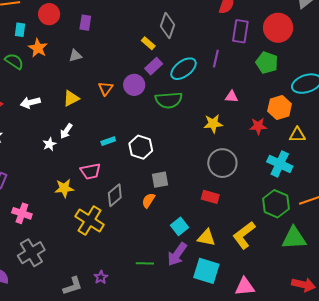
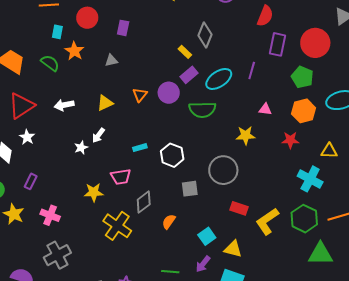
orange hexagon: (280, 107) -> (304, 111), moved
gray circle: (222, 163) -> (223, 170), moved
orange semicircle: (148, 200) -> (169, 222), moved
yellow L-shape: (244, 235) -> (267, 221), moved
purple arrow: (177, 254) -> (203, 264), size x0.7

